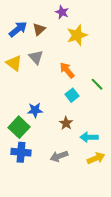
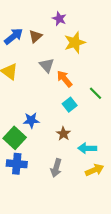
gray triangle: (36, 57) -> (47, 65), moved
gray arrow: (59, 156) -> (56, 168), turned -54

